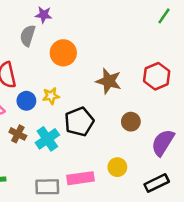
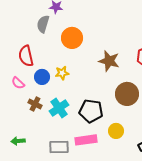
black pentagon: (79, 122) -> (91, 111), moved, turned 30
brown circle: (131, 122) -> (127, 94), size x1.5

